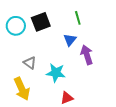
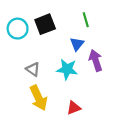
cyan star: (56, 73) -> (67, 69), moved
yellow arrow: (22, 89) -> (38, 98), moved

